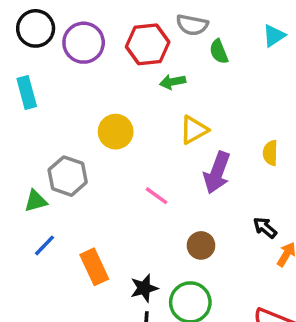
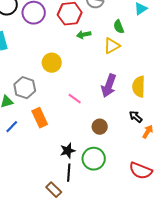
green semicircle: (219, 52) -> (119, 27), moved
yellow triangle: (194, 130) -> (112, 46), moved
yellow semicircle: (270, 153) -> (139, 87), moved, size x1.5
orange rectangle: (94, 267) -> (40, 118), moved

